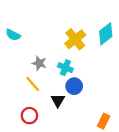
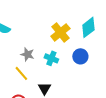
blue circle: (74, 86) -> (80, 56), moved

